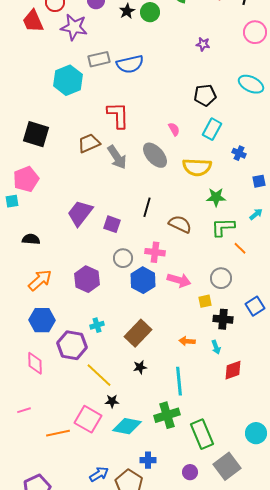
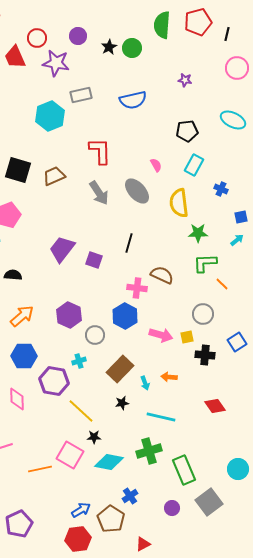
blue semicircle: (130, 64) -> (133, 100), moved
brown trapezoid: (89, 143) -> (54, 176), moved
yellow semicircle: (197, 167) -> (179, 203), turned 80
cyan arrow: (256, 214) -> (237, 240), moved
brown semicircle: (180, 224) -> (162, 275), moved
gray circle: (123, 258) -> (95, 335), moved
pink arrow: (179, 280) -> (161, 335), moved
cyan arrow: (216, 347) -> (145, 383), moved
red diamond: (233, 370) -> (215, 406), turned 75
cyan line: (179, 381) -> (161, 417), turned -72
blue cross: (148, 460) -> (130, 496), turned -35

